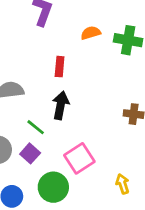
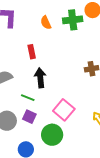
orange semicircle: (91, 33) -> (46, 23), turned -80

